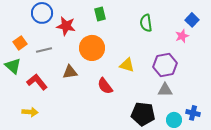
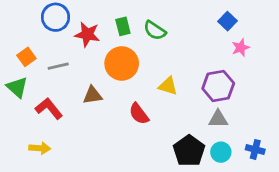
green rectangle: (100, 14) -> (123, 26), moved
blue square: (192, 20) -> (227, 21), moved
green semicircle: (146, 23) -> (155, 30), moved, turned -48
black pentagon: (143, 114) -> (189, 151), turned 30
cyan circle: (174, 120) -> (221, 152), moved

